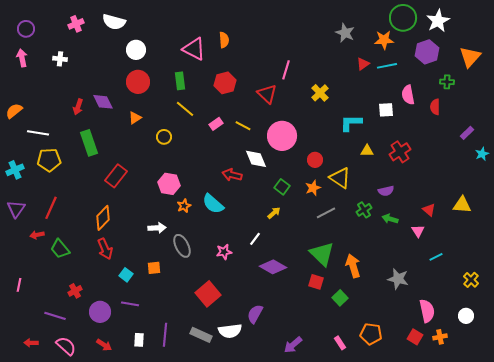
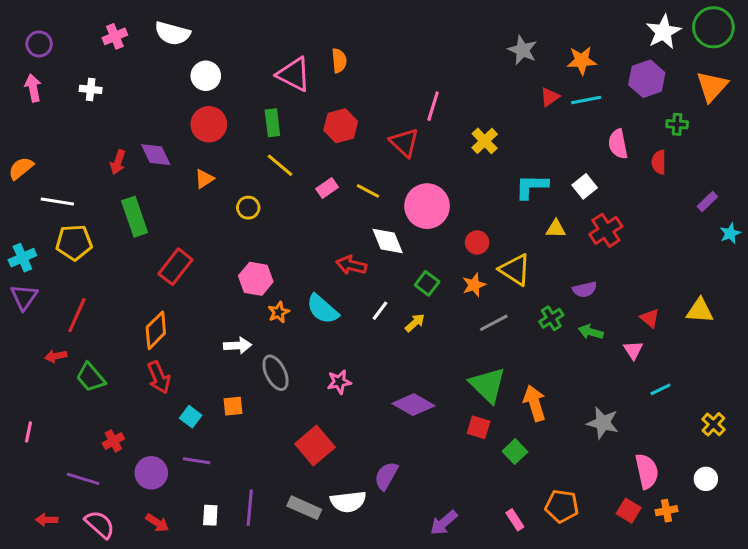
green circle: (403, 18) -> (713, 27), moved
white square: (386, 110) -> (585, 186), moved, turned -35
purple triangle: (16, 209) -> (24, 297), moved
white line: (255, 239) -> (380, 311), moved

